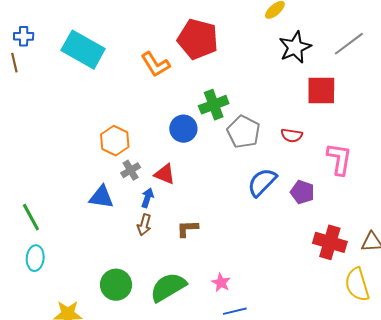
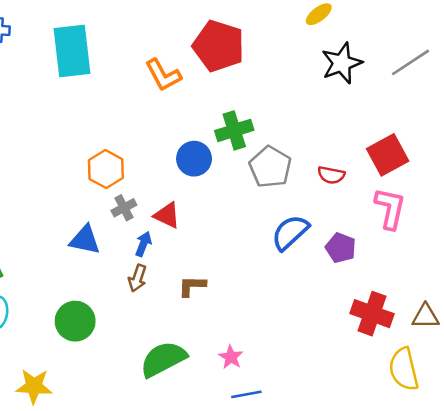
cyan rectangle: (83, 50) -> (72, 51), turned 51
red square: (321, 91) -> (388, 155), moved, turned -32
green circle: (116, 285) -> (75, 321), moved

